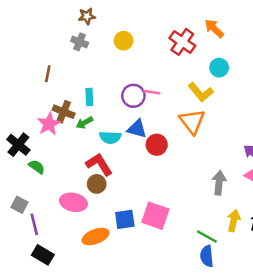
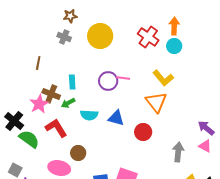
orange arrow: (214, 28) -> (174, 26), turned 48
yellow circle: (124, 41) -> (100, 36), size x1.6
cyan circle: (219, 68) -> (174, 46), moved
blue triangle: (137, 129) -> (116, 118), moved
red circle: (157, 145) -> (143, 132), moved
red L-shape: (99, 164) -> (56, 128), moved
green semicircle: (37, 167) -> (29, 139), size x1.5

